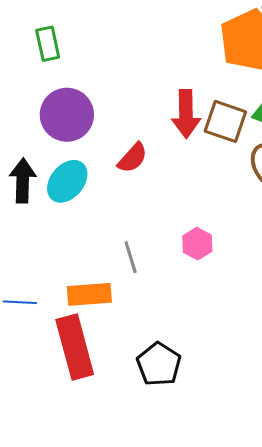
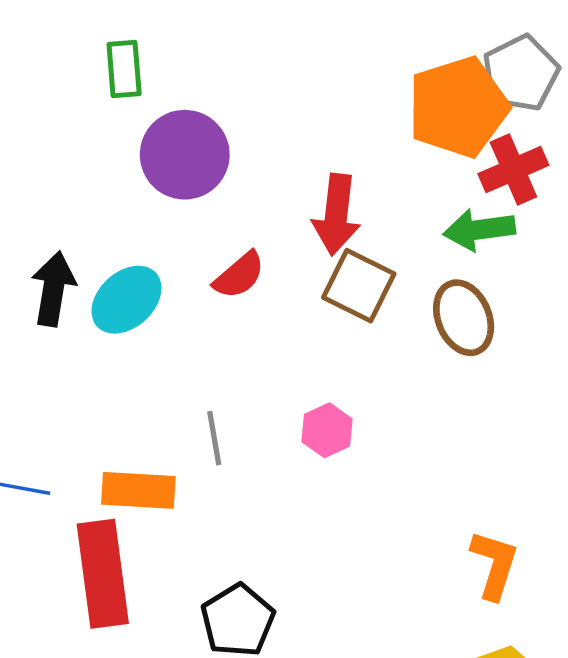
purple circle: (67, 115) -> (185, 155), moved
brown square: (225, 121) -> (359, 286), moved

